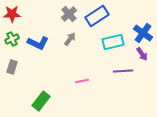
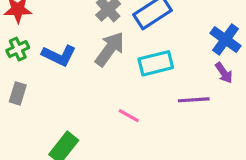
gray arrow: (70, 39) -> (110, 49), size x1.6
cyan rectangle: (113, 42) -> (156, 63), moved
pink line: (82, 81) -> (129, 116), turned 40

